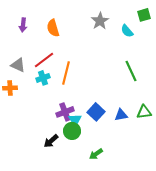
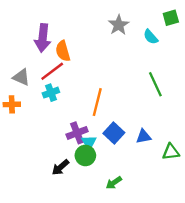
purple arrow: (23, 25) -> (43, 38), moved, size x1.6
orange semicircle: (53, 28) -> (63, 51), moved
orange line: (66, 73) -> (97, 102), moved
green triangle: (144, 112) -> (171, 152), moved

